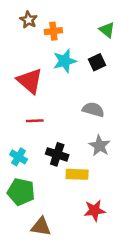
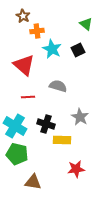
orange cross: (53, 31) -> (37, 31), moved
cyan star: (65, 61) -> (52, 49), turned -30
gray semicircle: (93, 110) -> (58, 86), moved
cyan cross: (19, 157) -> (15, 126), size x1.6

